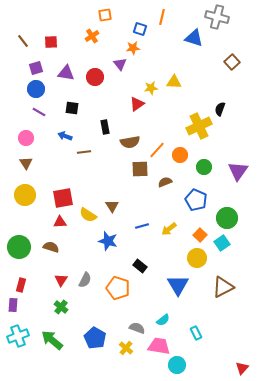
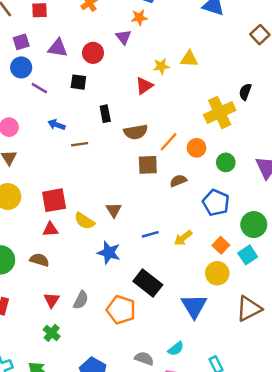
black square: (72, 108) -> (78, 82), moved
purple line: (39, 112) -> (39, 88), moved
black rectangle: (140, 266) -> (148, 283), size x1.6

